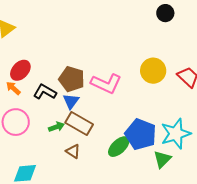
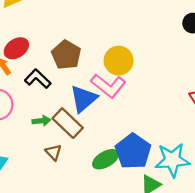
yellow circle: (153, 71) -> (119, 61), moved
brown pentagon: (72, 79) -> (66, 55), moved
blue triangle: (71, 101) -> (84, 99), moved, size x1.5

